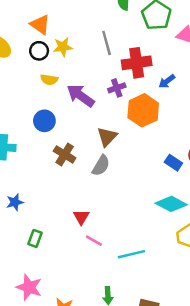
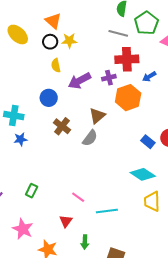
gray line: (107, 43) -> (118, 33), moved, turned -66
yellow semicircle: (49, 80) -> (56, 65), turned 64
purple arrow: (81, 96) -> (79, 81), turned -70
blue star: (15, 202) -> (21, 139), moved
red triangle: (81, 217) -> (66, 221), moved

